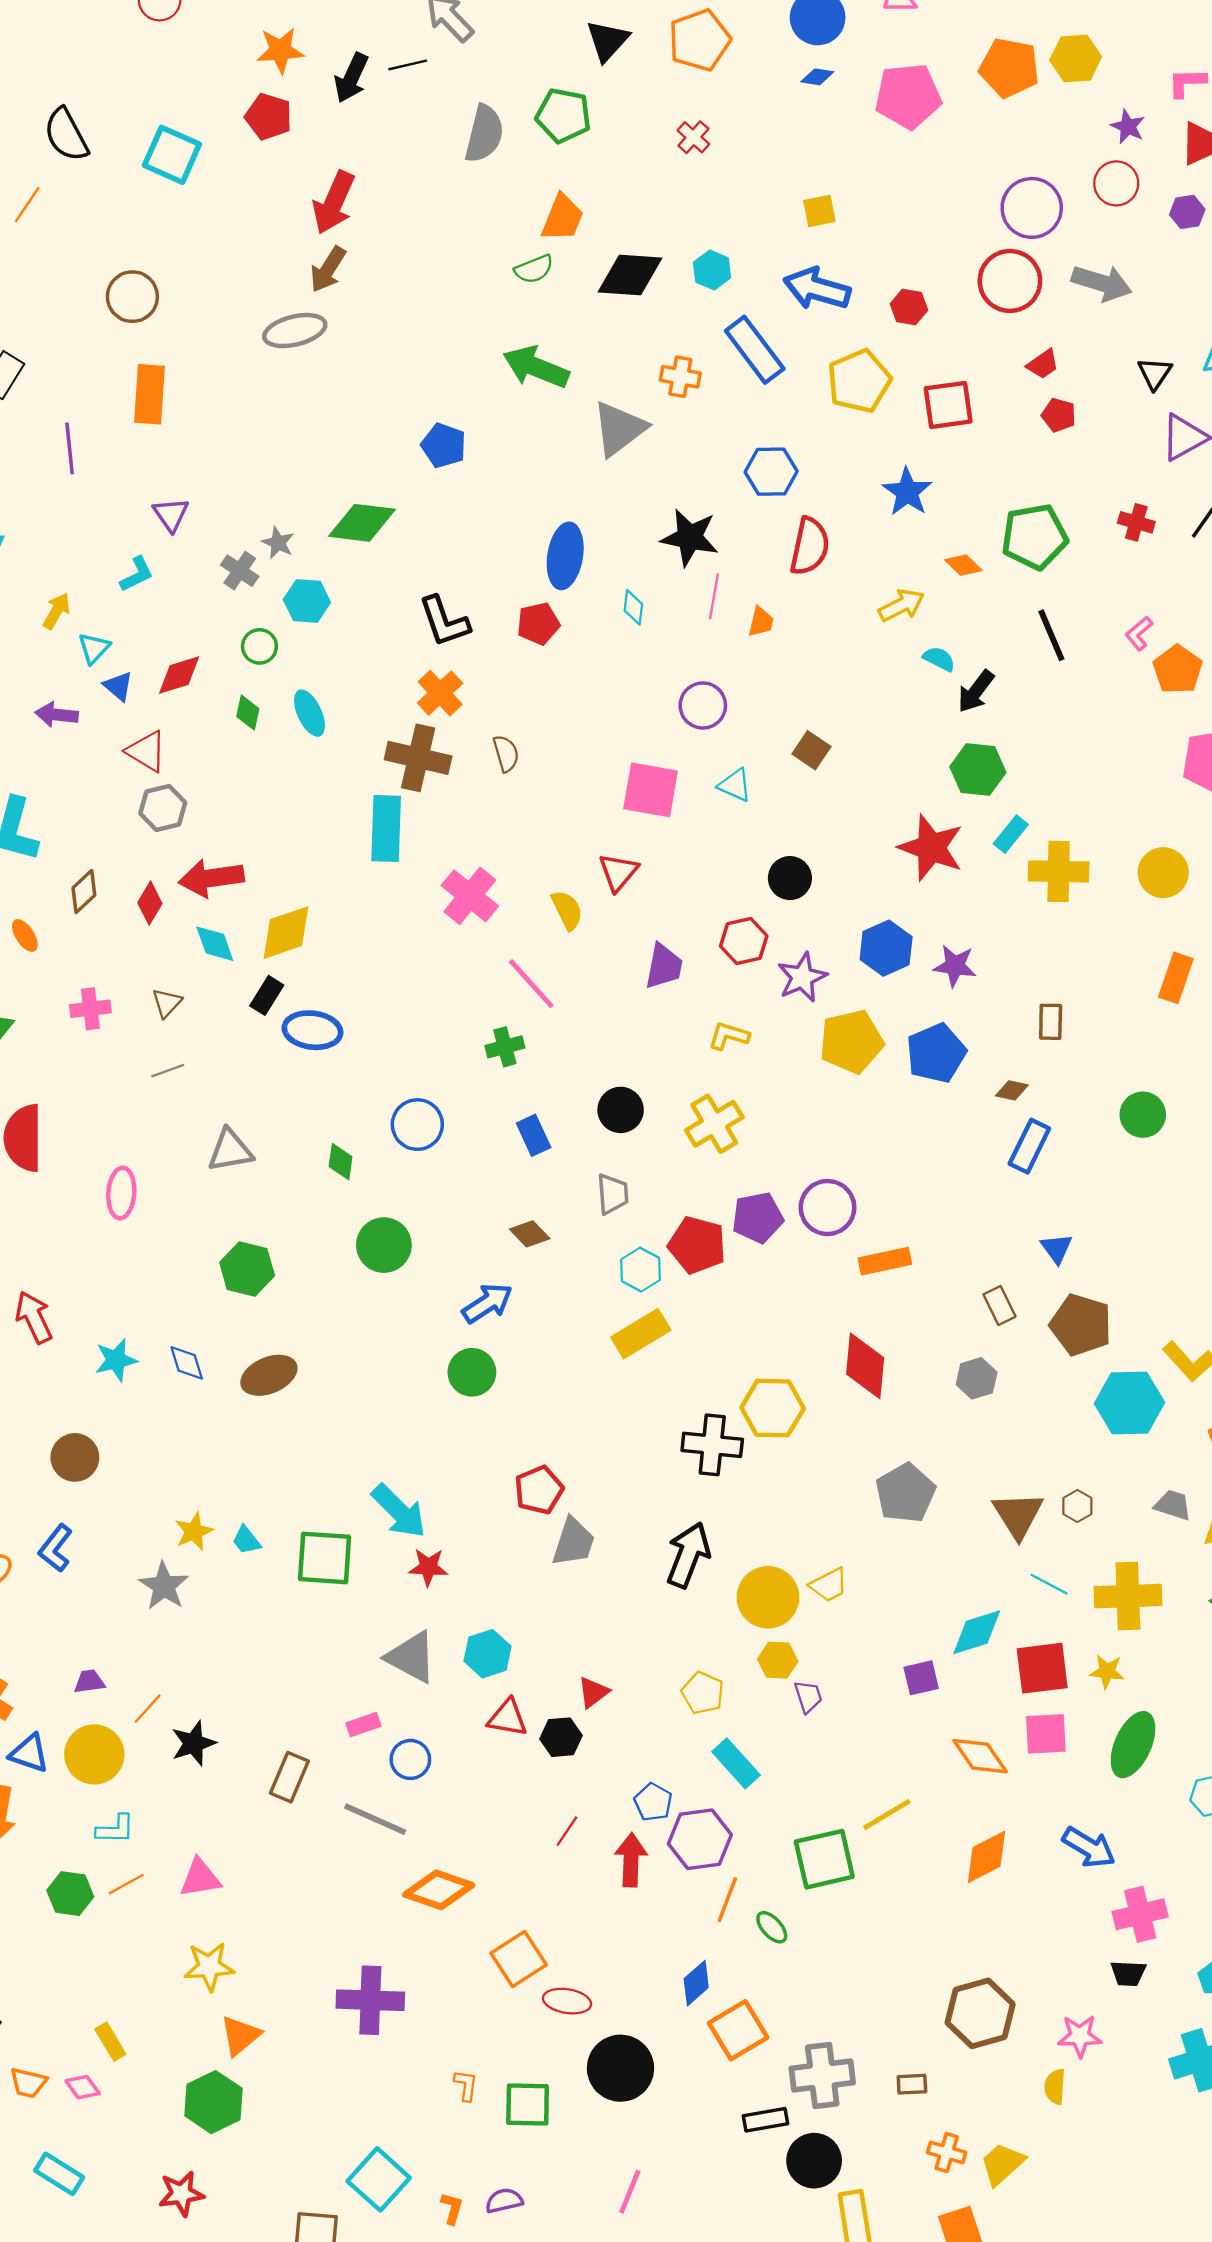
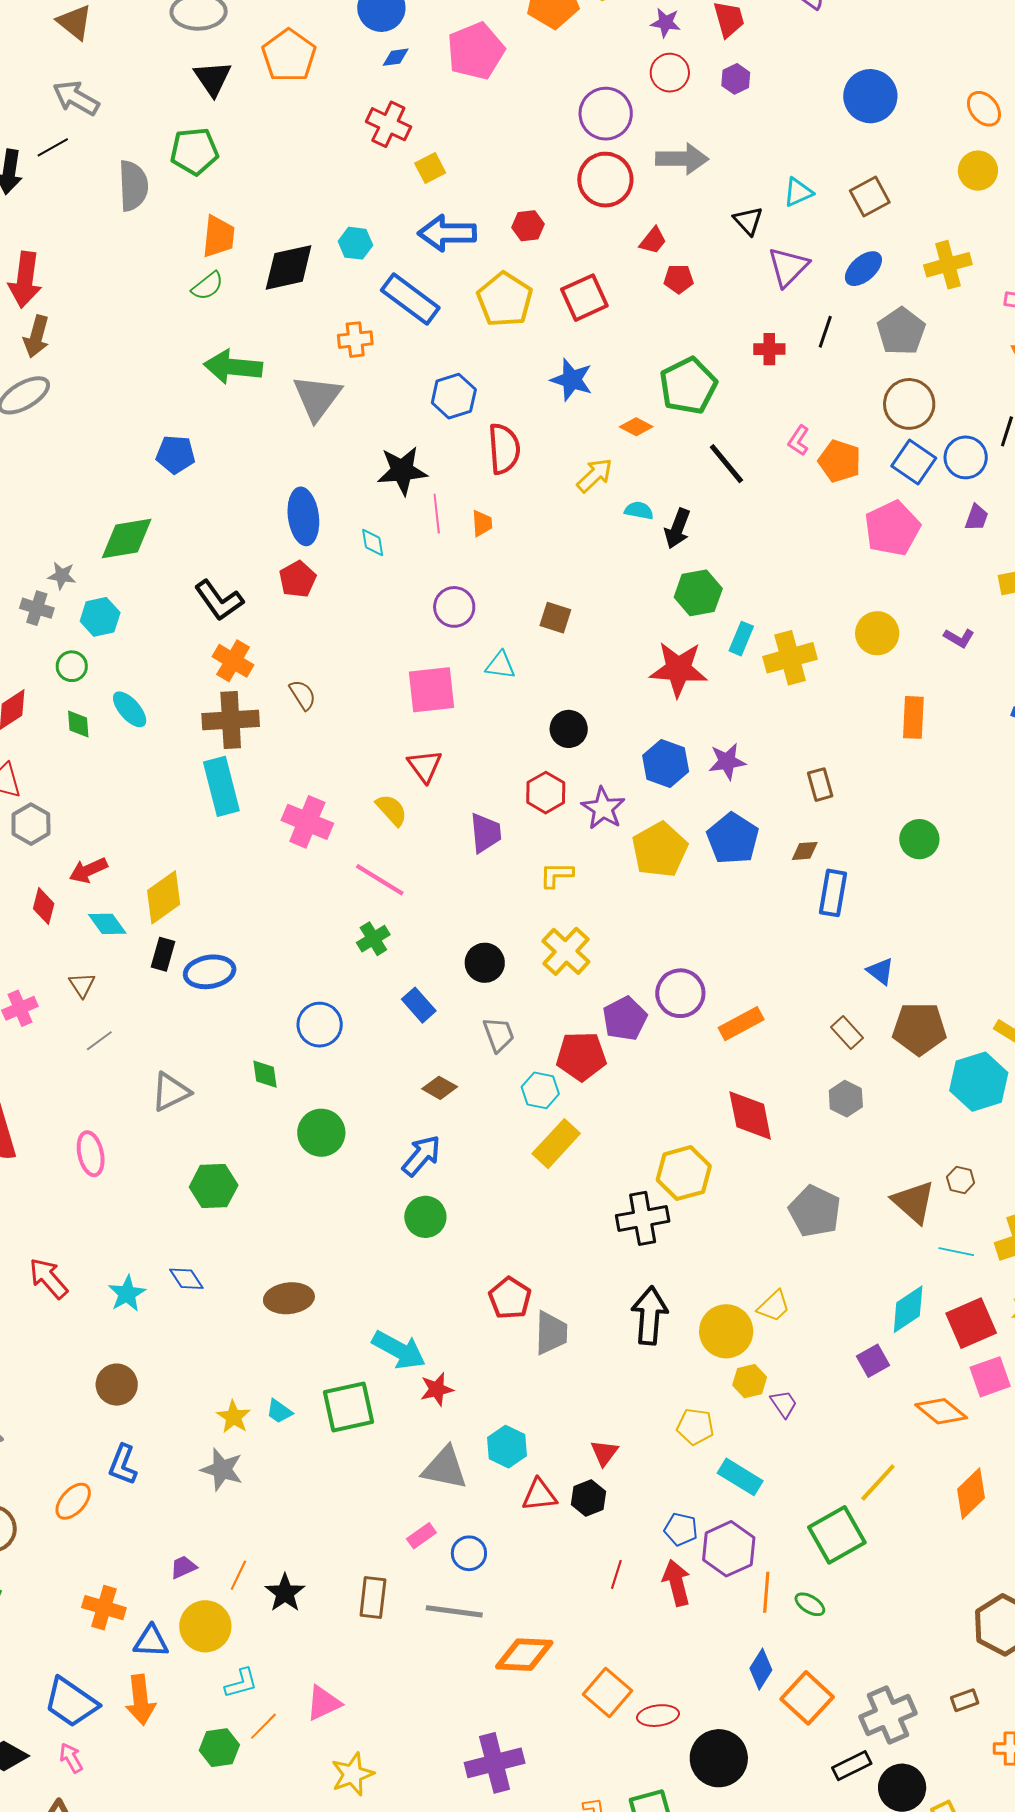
red cross: (693, 137) -> (388, 124), moved, size x1.5
red arrow: (211, 878) -> (88, 870), size x0.7
brown ellipse: (269, 1375) -> (289, 1298), moved, turned 33

